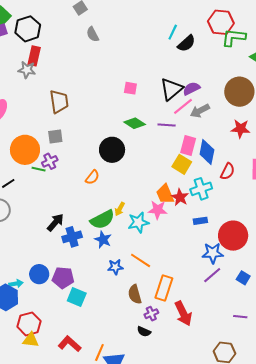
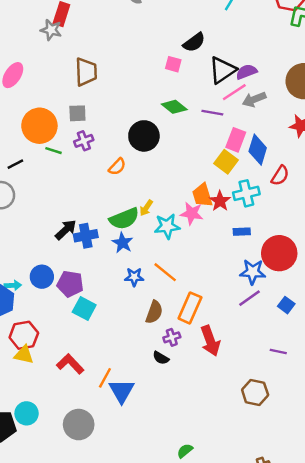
black semicircle: (186, 43) -> (194, 42), moved
purple cross: (50, 161) -> (84, 141), moved
black arrow: (55, 223) -> (66, 230), moved
brown semicircle: (135, 294) -> (154, 312), turned -150

